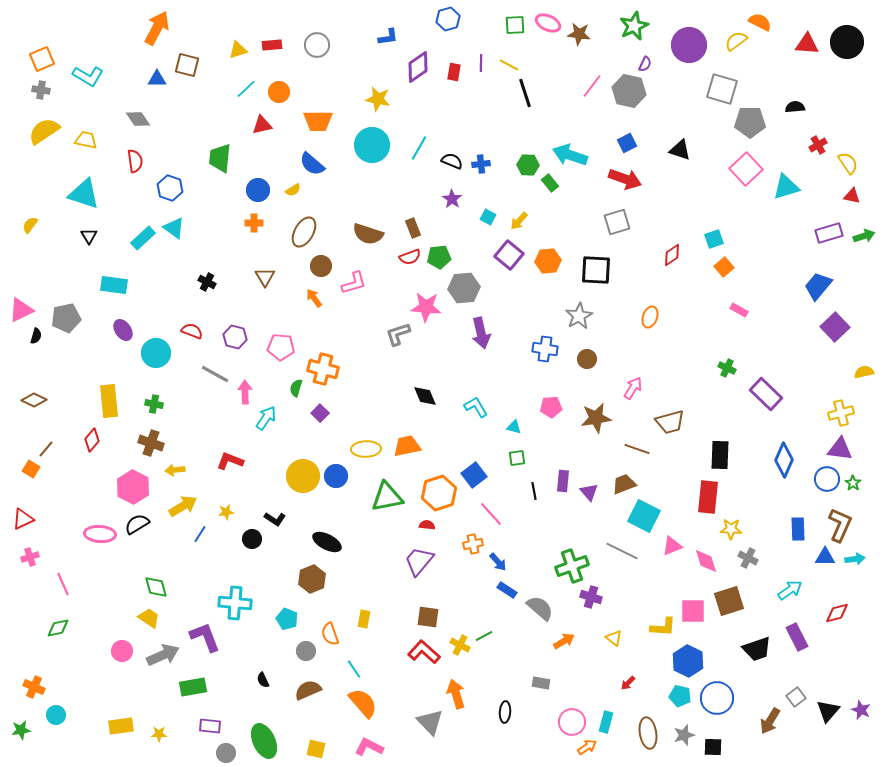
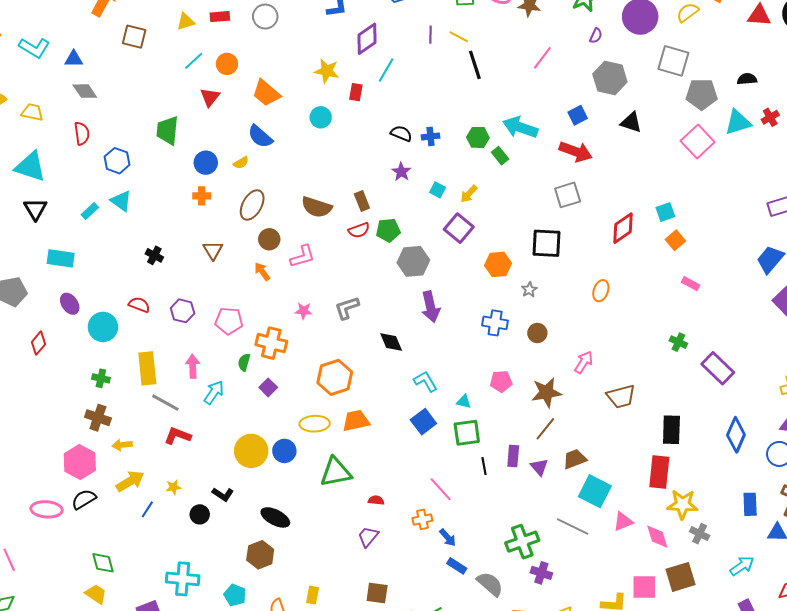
red rectangle: (454, 72) -> (356, 92), moved
blue triangle: (157, 79) -> (74, 59), moved
gray hexagon: (629, 91) -> (610, 78), moved
orange trapezoid: (318, 121) -> (266, 93), turned 40
red triangle: (262, 125) -> (210, 97), turned -40
cyan circle: (372, 145) -> (321, 117), size x0.6
cyan line: (419, 148) -> (386, 70), moved
cyan triangle: (786, 187) -> (738, 122), moved
black triangle: (89, 236) -> (35, 209), size x1.4
cyan rectangle: (143, 238) -> (90, 211), size x0.7
red diamond: (672, 255) -> (623, 228), size x1.4
orange hexagon: (548, 261) -> (498, 264), moved
pink star: (426, 307) -> (304, 311), moved, size x0.6
gray star: (579, 316) -> (529, 290), size x0.6
gray line: (215, 374) -> (165, 403), moved
black diamond: (425, 396) -> (391, 342), moved
yellow rectangle: (109, 401) -> (147, 368), moved
red diamond: (92, 440) -> (38, 343), moved
brown line: (637, 449) -> (545, 429), moved, turned -70
green square: (517, 458) -> (467, 433), size x1.6
blue square: (474, 475) -> (423, 422), moved
orange hexagon: (439, 493) -> (335, 377), moved
yellow star: (731, 529) -> (682, 504), size x1.4
purple trapezoid: (419, 561) -> (368, 537), size x0.7

